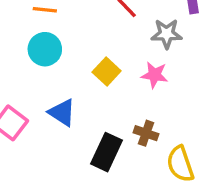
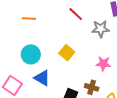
cyan circle: (45, 49) -> (31, 54), moved
pink star: (155, 75) -> (103, 64), moved

